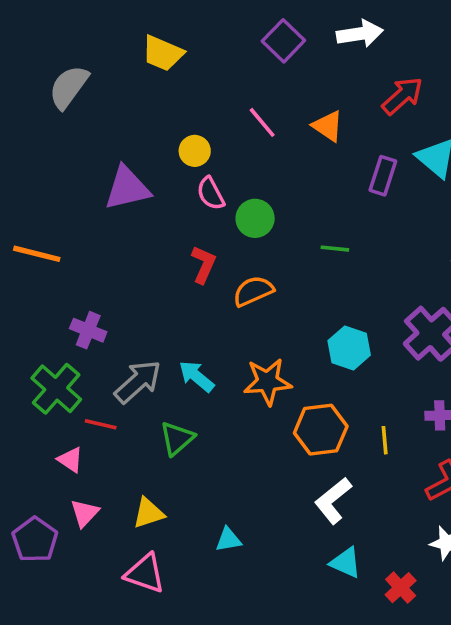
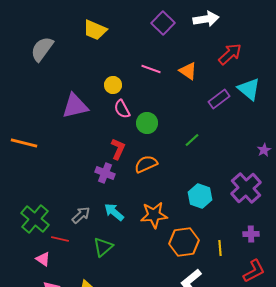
pink line: (262, 122) -> (151, 69), turned -30
purple rectangle: (383, 176) -> (219, 99), turned 35
green line: (335, 249) -> (192, 140), turned -49
purple cross: (88, 330) -> (105, 173), moved
gray arrow: (138, 382) -> (81, 215), size x0.7

